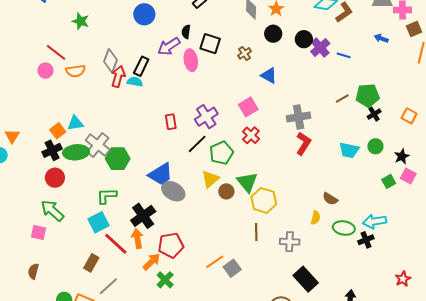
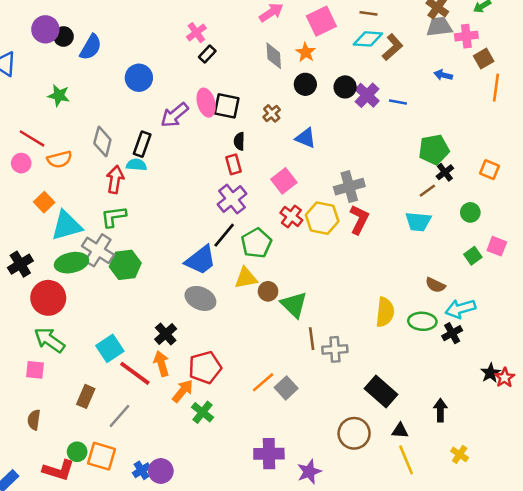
black semicircle: (186, 32) -> (239, 141), moved
pink ellipse: (191, 60) -> (206, 103), moved
red arrow: (118, 76) -> (115, 179), moved
brown line: (342, 98) -> (427, 191), moved
red rectangle: (171, 122) -> (234, 164), moved
cyan triangle: (75, 123) -> (67, 226), size x1.5
orange square: (58, 131) -> (44, 202), moved
green circle: (375, 146) -> (470, 212), moved
black cross: (52, 150) -> (20, 264), moved
black star: (402, 156) -> (490, 373), moved
blue trapezoid: (161, 174) -> (201, 260), moved
red circle: (55, 178) -> (48, 298), size x1.4
yellow triangle: (210, 179) -> (246, 278), turned 36
green triangle: (247, 182) -> (294, 305), moved
green L-shape: (107, 196) -> (114, 217), moved
brown semicircle: (330, 199) -> (435, 285), moved
yellow hexagon: (264, 200) -> (322, 218), moved
black cross: (143, 216) -> (166, 334), size x0.7
yellow semicircle: (316, 218) -> (385, 312), size x1.6
gray cross: (290, 242) -> (335, 349), moved
brown rectangle: (91, 263) -> (86, 396), moved
gray line: (108, 286) -> (120, 416), moved

